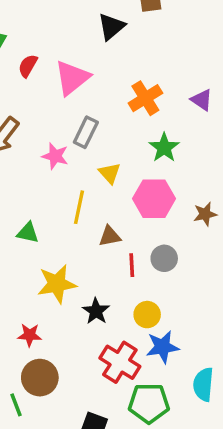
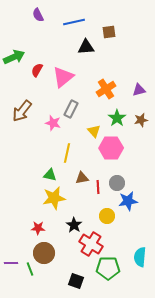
black triangle: (111, 27) -> (86, 47), turned 36
purple triangle: (202, 100) -> (139, 90), turned -48
yellow triangle: (110, 173) -> (94, 131), moved
brown star: (205, 214) -> (141, 120), moved
green triangle: (28, 233) -> (50, 175), moved
brown triangle: (110, 236) -> (82, 178), moved
black star: (96, 311) -> (74, 225), moved
blue star: (162, 347) -> (128, 201), moved

